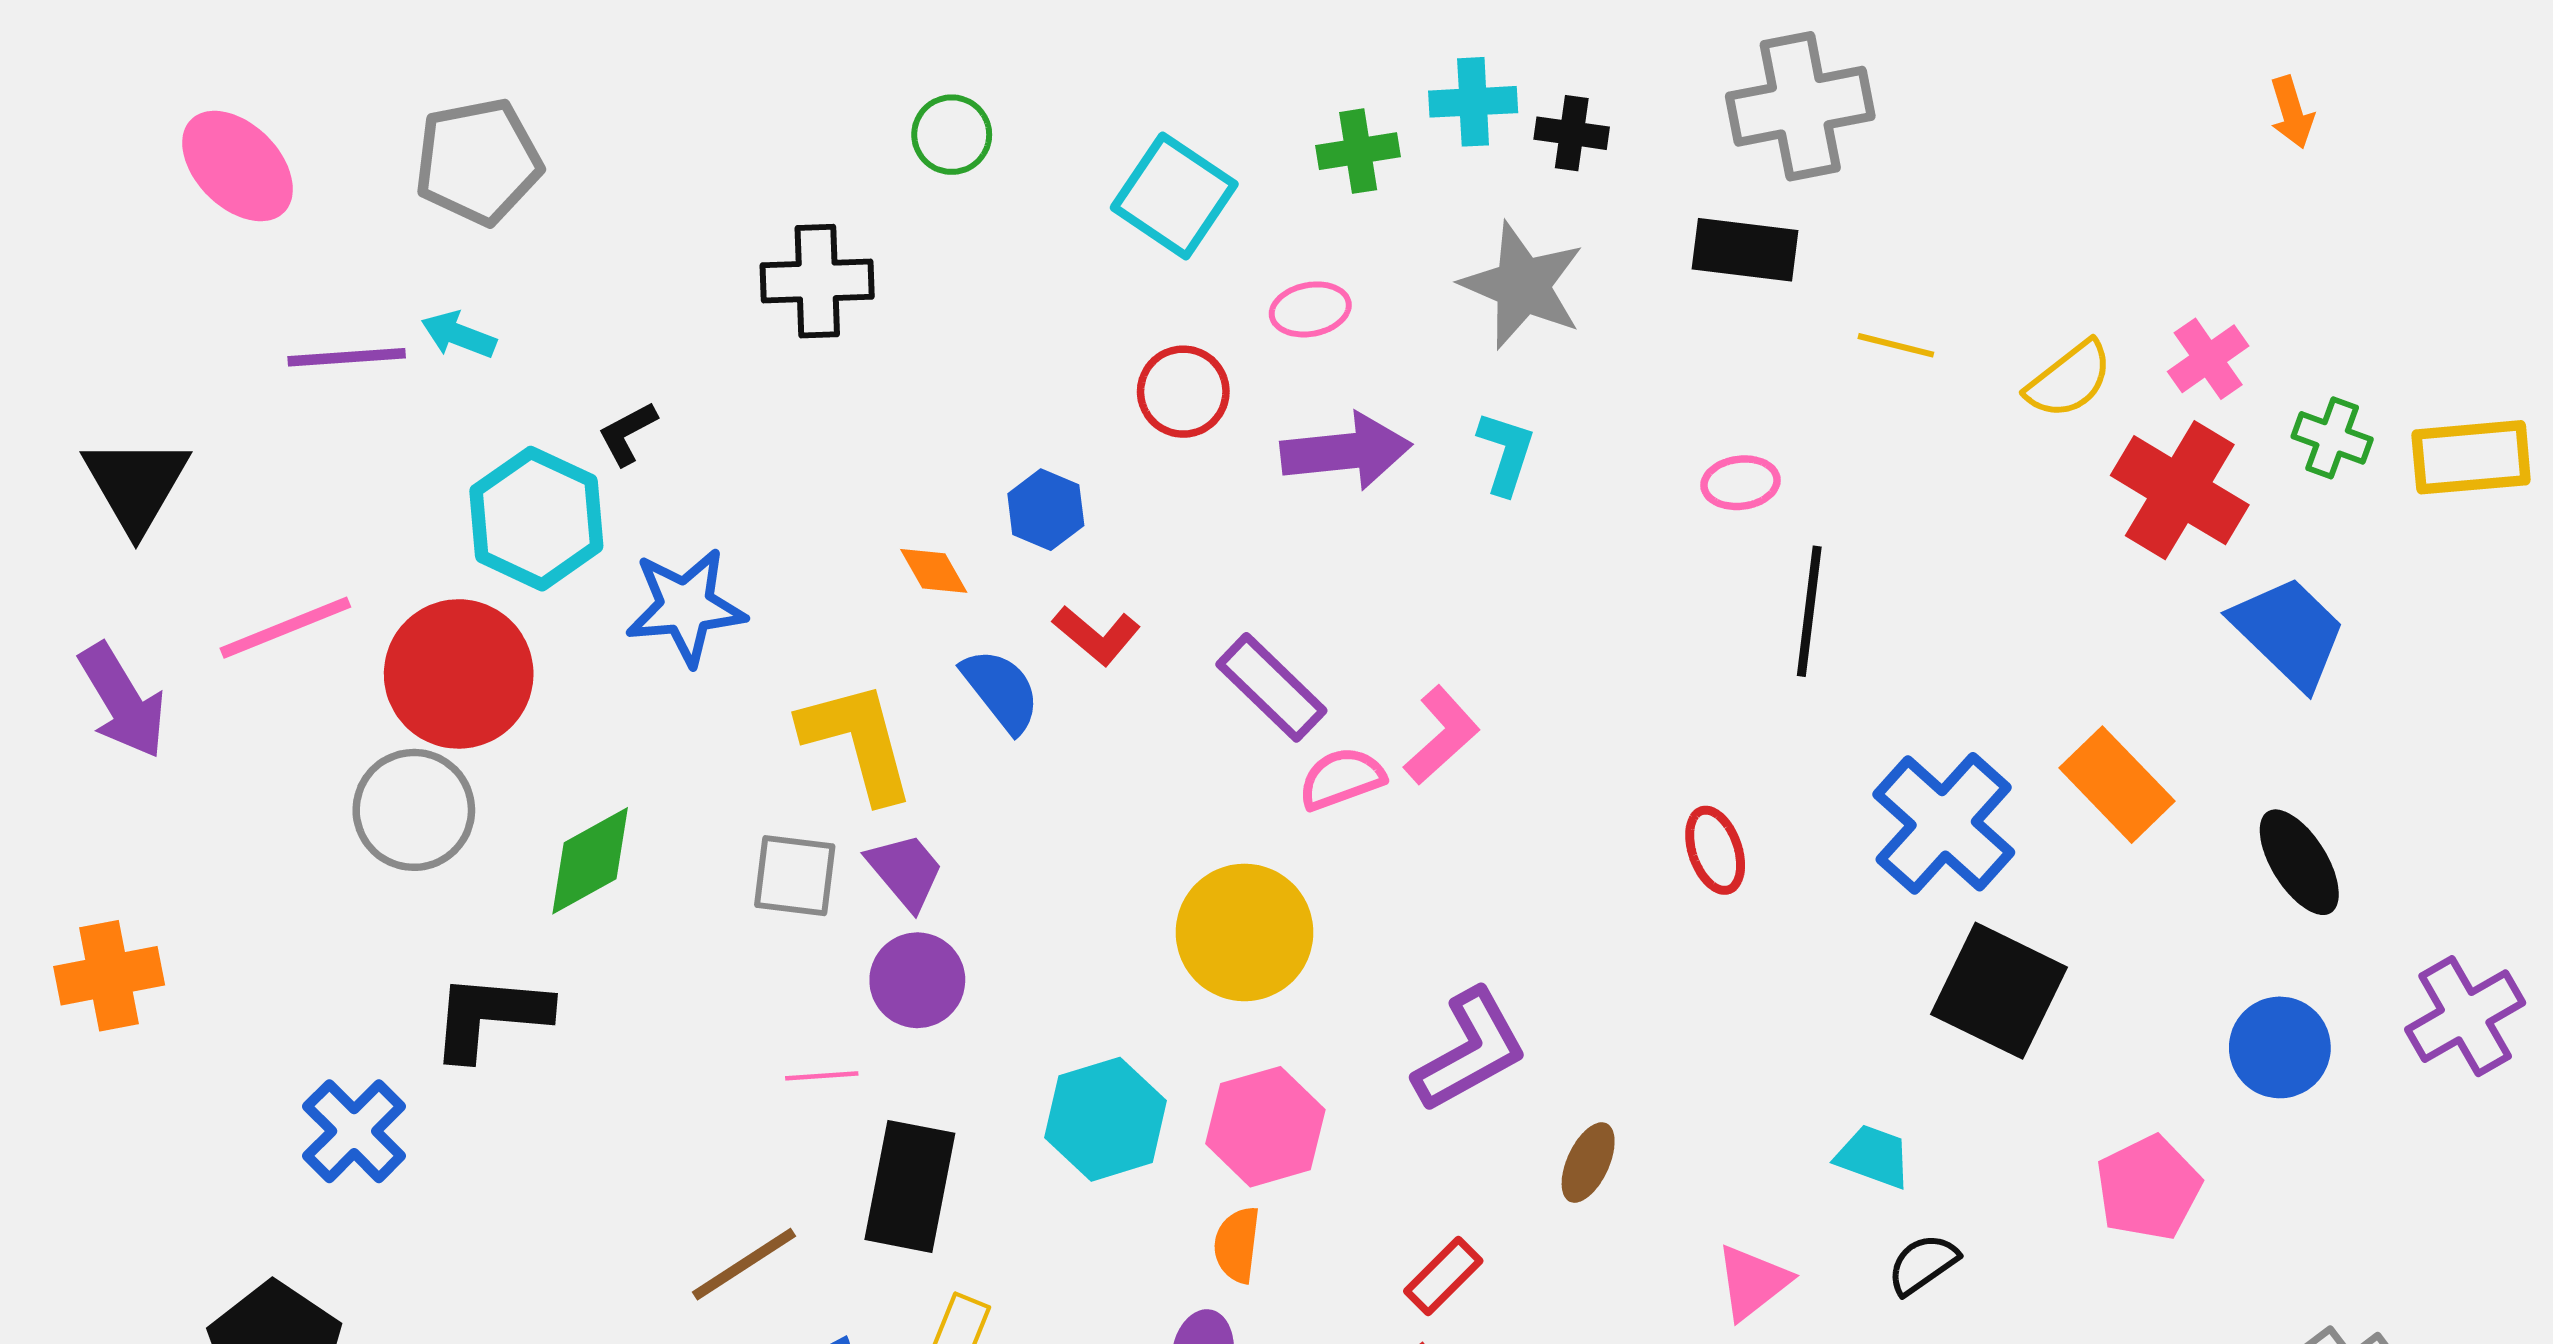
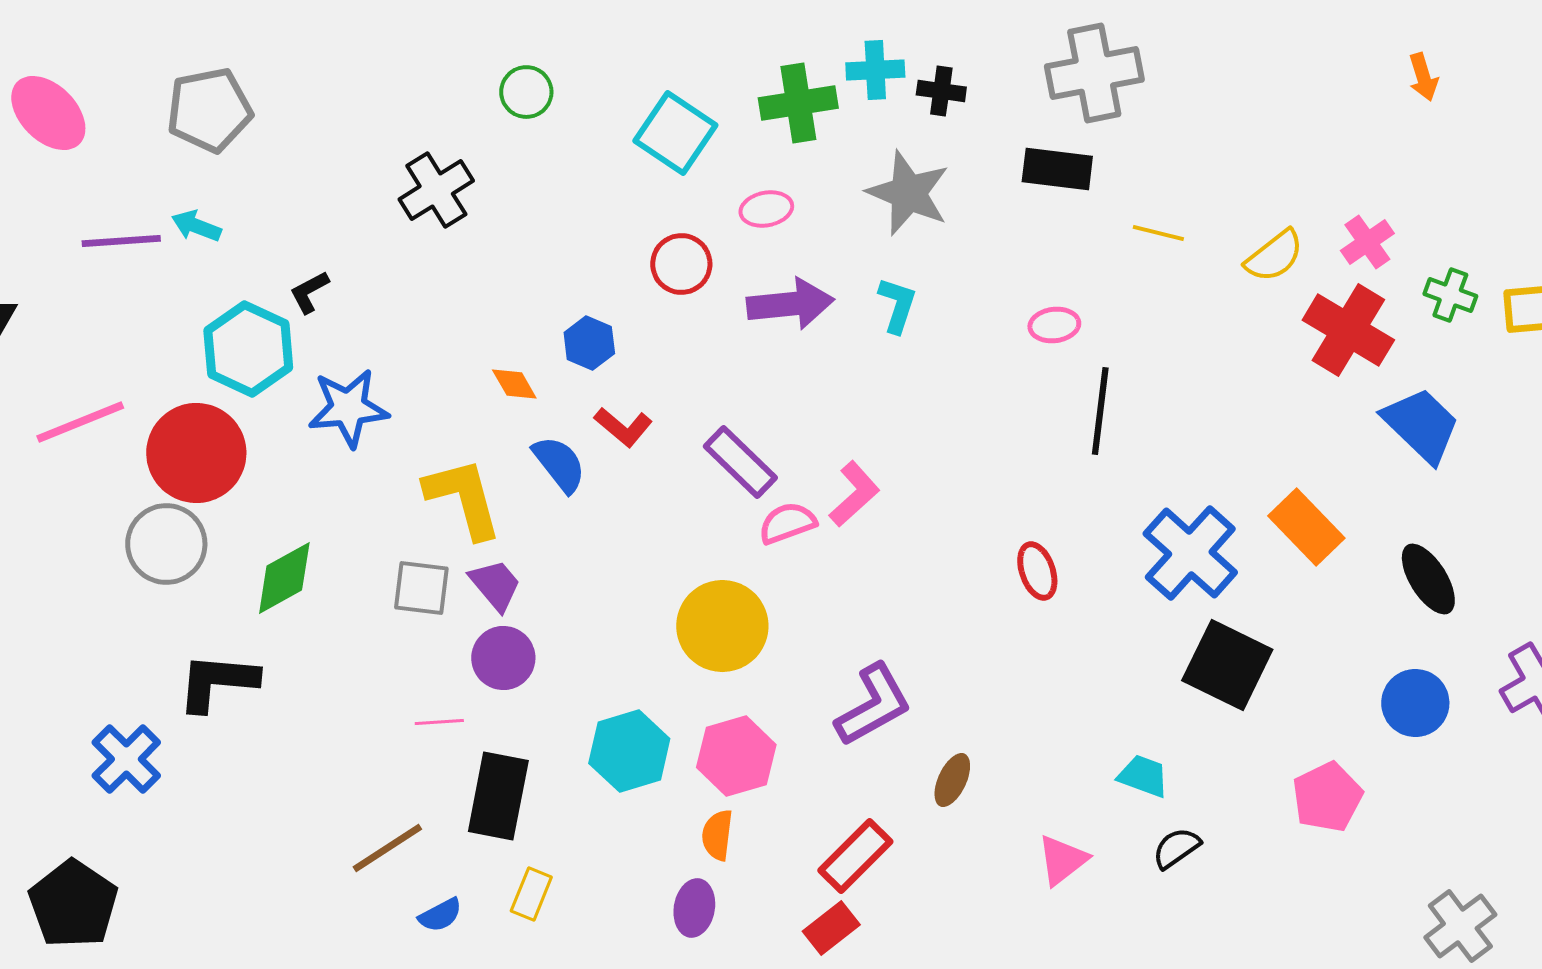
green cross: (1358, 151) -> (798, 103), size x1.4
black cross: (817, 281) -> (436, 190), turned -30
red rectangle: (1443, 1276) -> (855, 856), size x1.4

